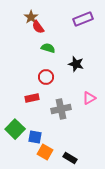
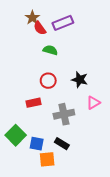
purple rectangle: (83, 19) -> (63, 23), moved
black star: (76, 64) -> (80, 80), moved
orange square: (45, 152) -> (47, 159), turned -35
black rectangle: (70, 158) -> (62, 144), moved

